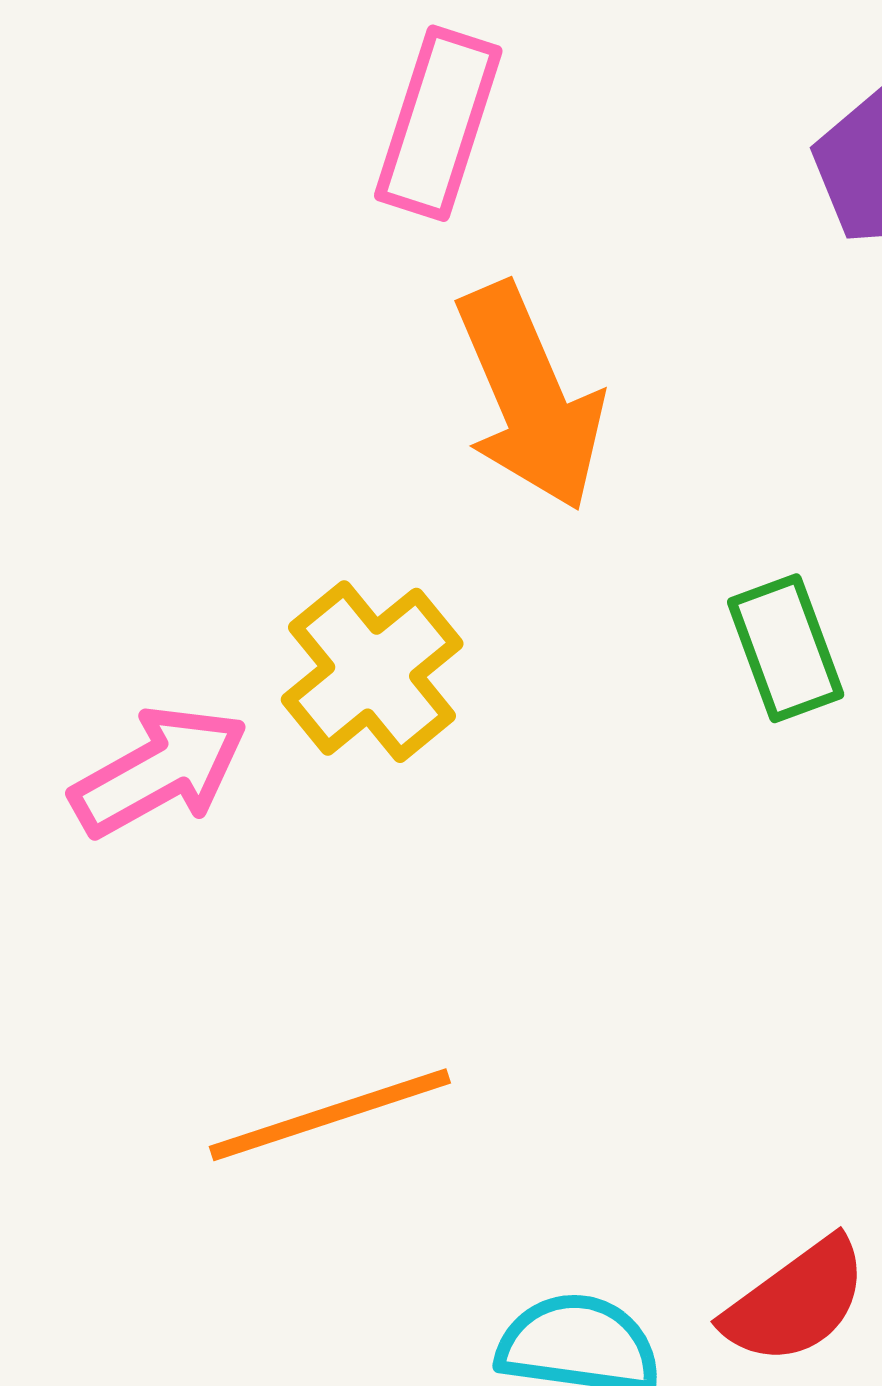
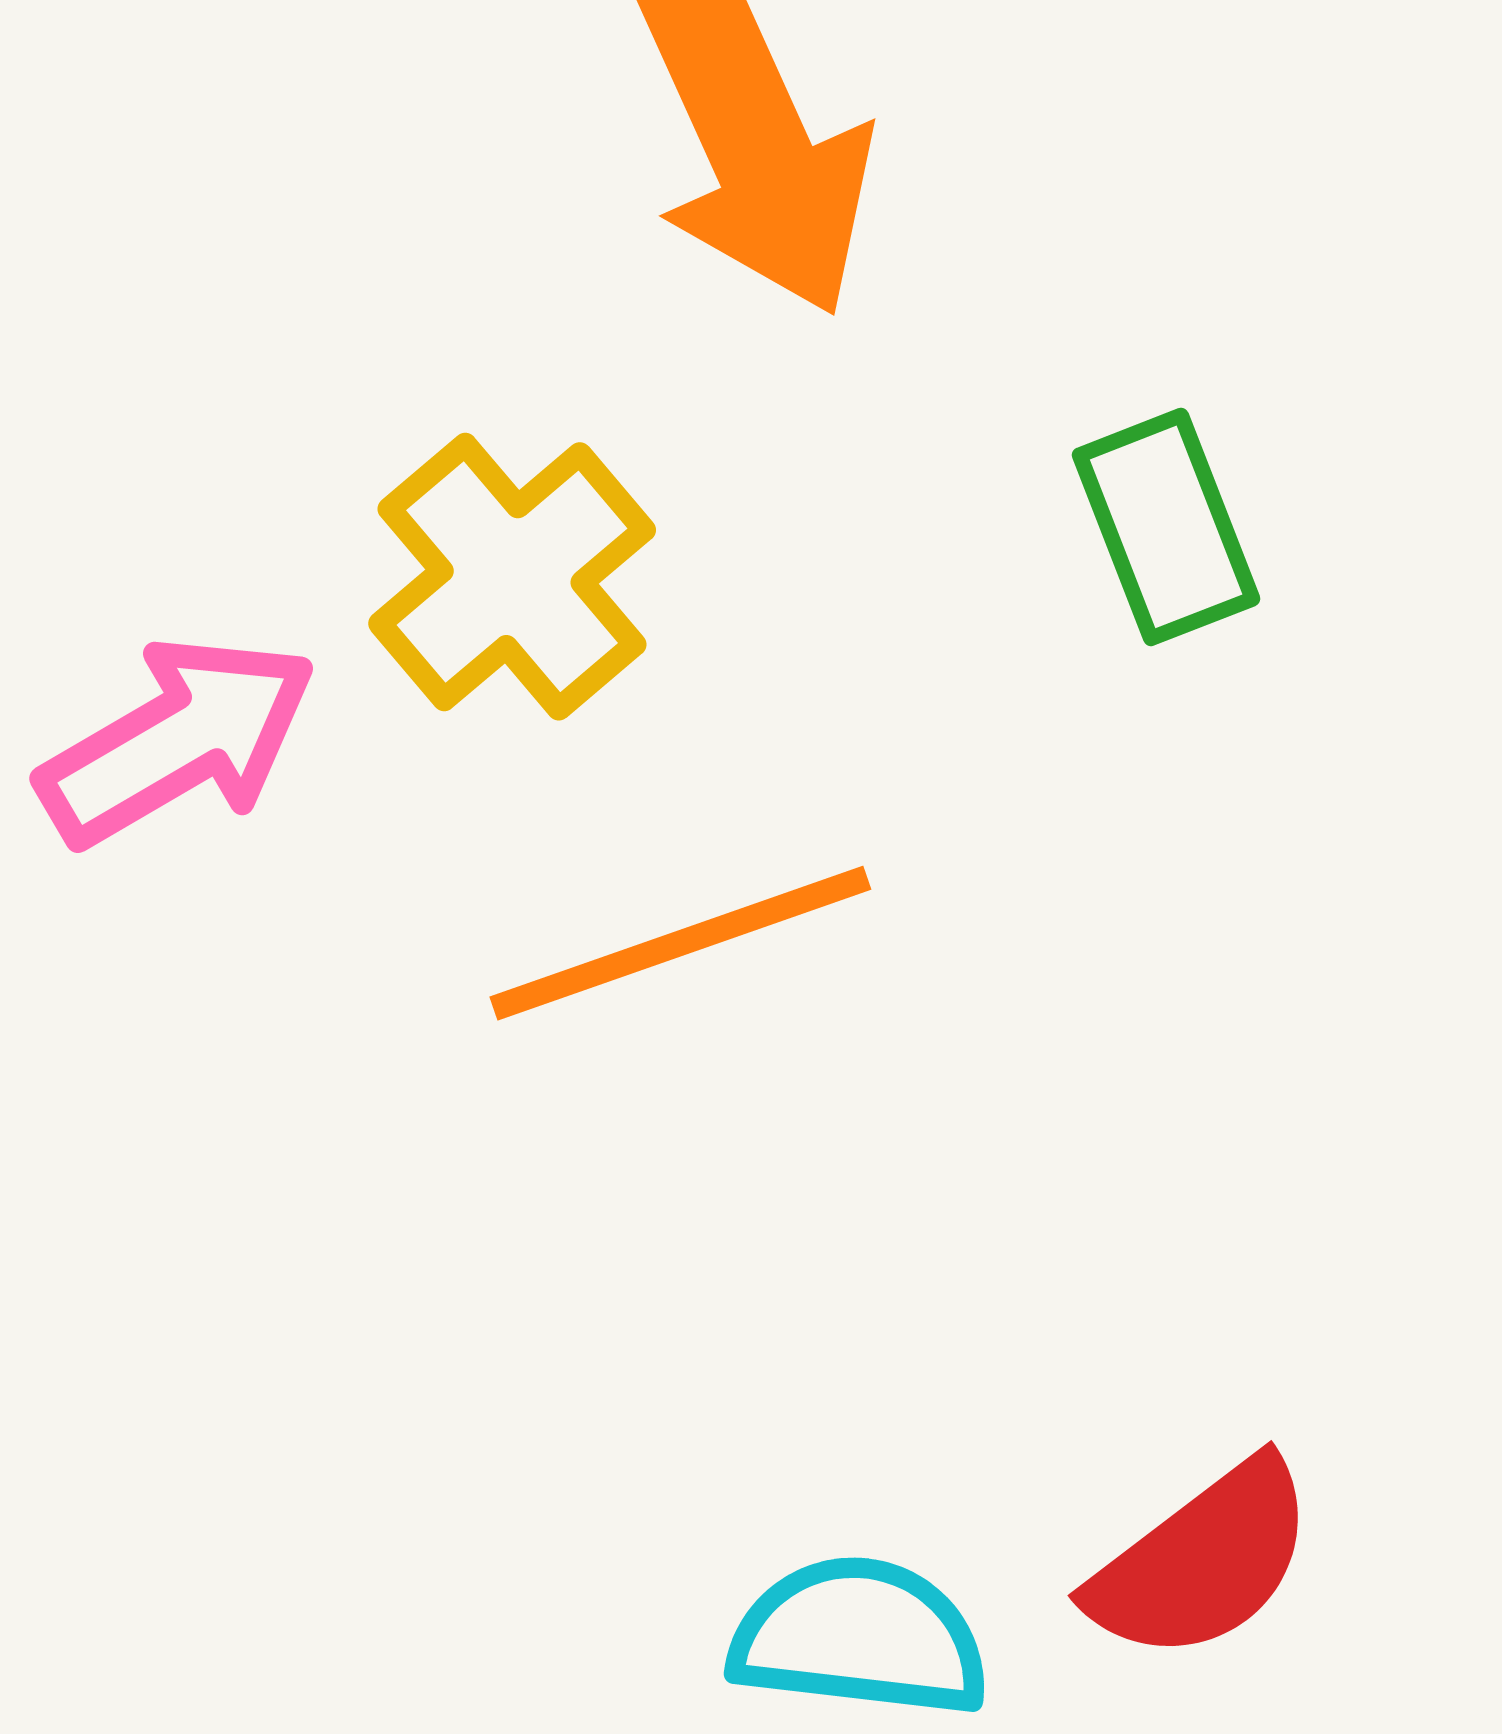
orange line: (330, 1115) -> (680, 943), moved

